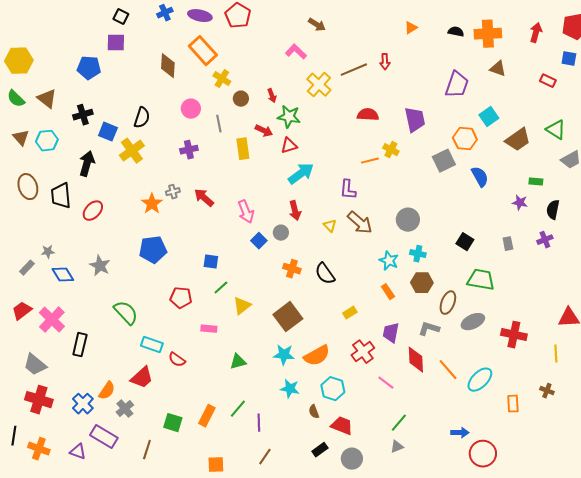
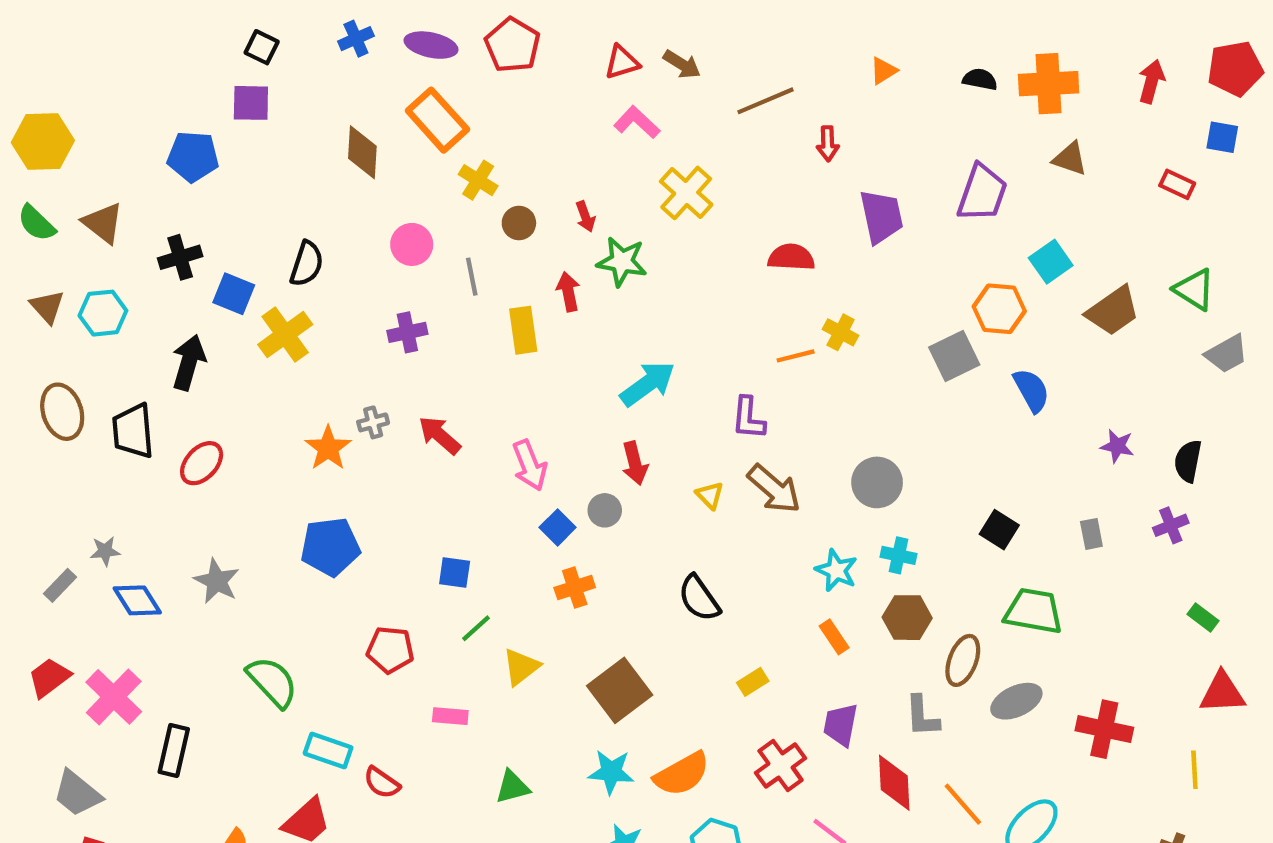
brown line: (354, 70) -> (766, 101), moved
purple trapezoid: (415, 120) -> (881, 217), moved
red arrow: (264, 131) -> (568, 292), turned -126
red triangle: (289, 146) -> (622, 62), moved
green rectangle: (536, 182) -> (1203, 618), moved, turned 32
orange cross: (292, 269) -> (575, 588), moved, turned -36
gray L-shape: (429, 329) -> (922, 716), turned -110

